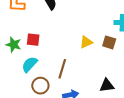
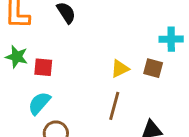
green star: (13, 45) -> (17, 57), moved
brown line: (62, 69) -> (114, 106), moved

